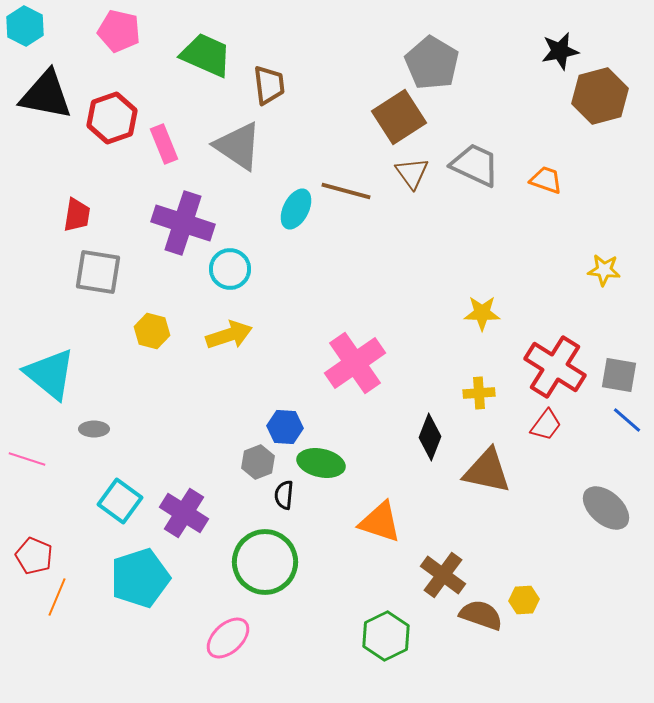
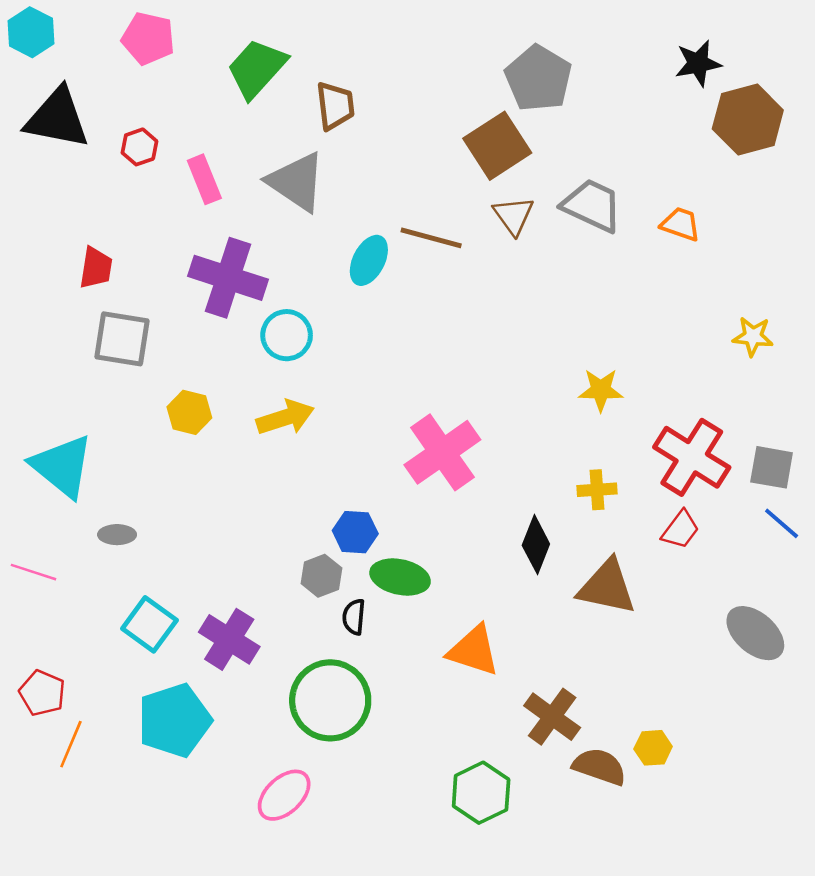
green trapezoid: (206, 55) -> (257, 68), turned -72
red hexagon: (112, 118) -> (139, 147), size x0.6

